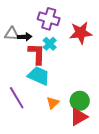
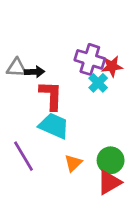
purple cross: (49, 19) -> (90, 59), moved
red star: (81, 33) -> (112, 66), size x0.7
cyan cross: (50, 44) -> (98, 83), moved

